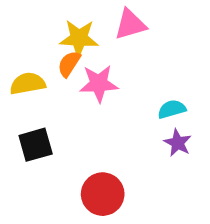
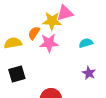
yellow star: (79, 38) -> (52, 21), moved
cyan semicircle: (172, 109) -> (86, 43), moved

